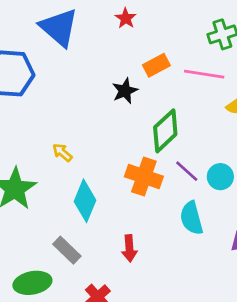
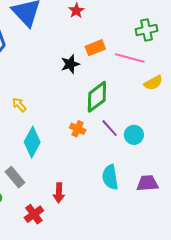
orange cross: (144, 176) -> (78, 129), size x0.6
cyan semicircle: (191, 218) -> (110, 177), moved
red arrow: (129, 248) -> (59, 193), moved

